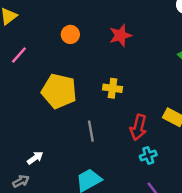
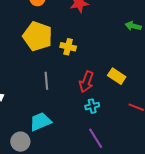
yellow pentagon: (59, 91) -> (38, 36), moved

